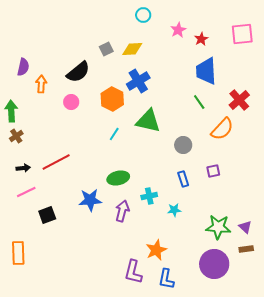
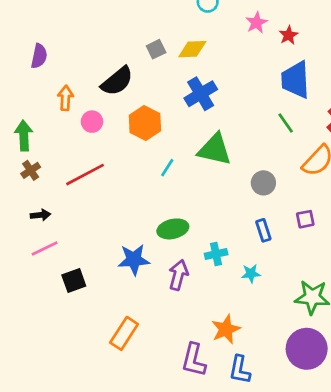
purple semicircle: (23, 67) -> (39, 56), moved
orange hexagon: (112, 99) -> (145, 123), moved
pink circle: (71, 102) -> (92, 122), moved
red line: (56, 162) -> (85, 175), moved
orange rectangle: (18, 253) -> (124, 333), moved, turned 35

